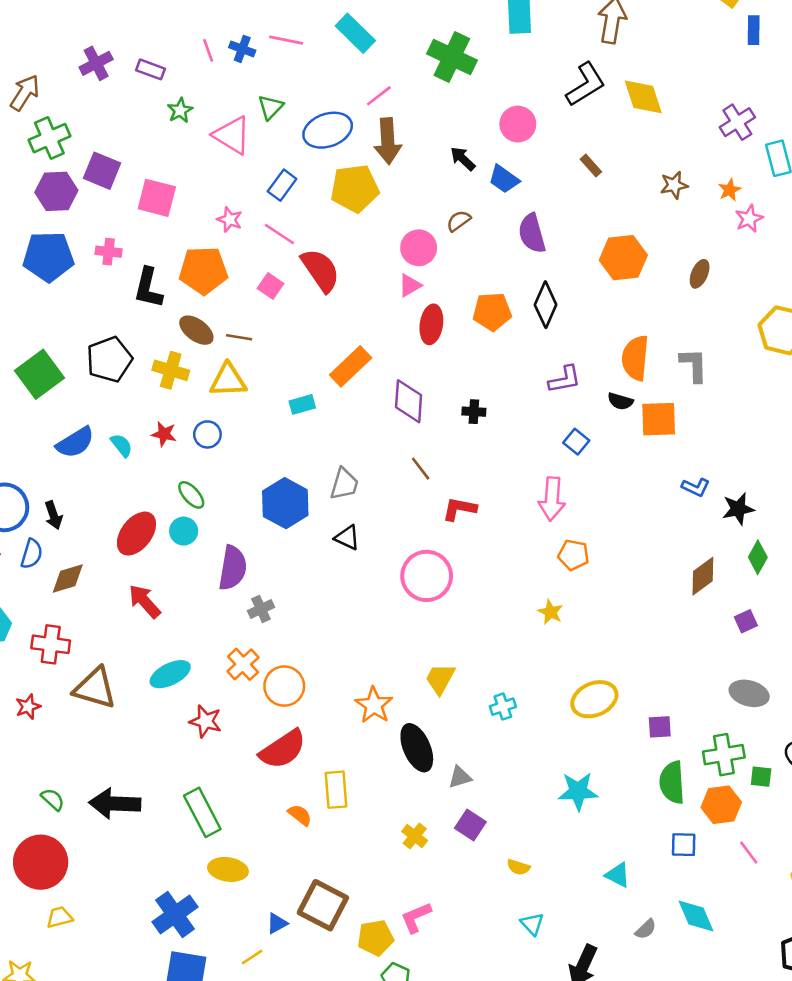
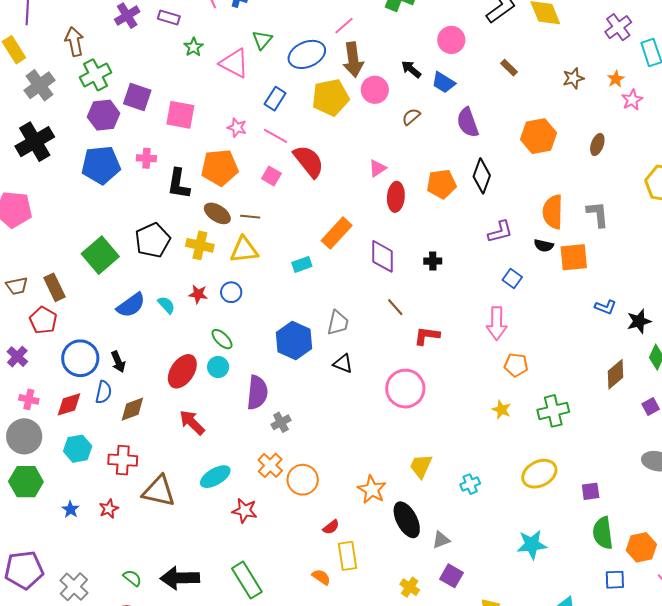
brown arrow: (25, 93) -> (74, 42), turned -40
pink circle: (419, 248) -> (375, 90), moved
red semicircle: (283, 749) -> (331, 527), moved, size x0.5
green cross: (724, 755) -> (553, 411), moved

